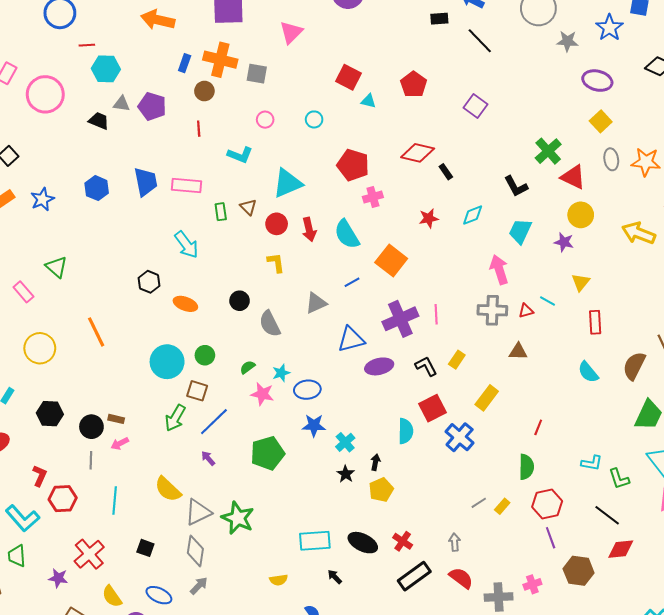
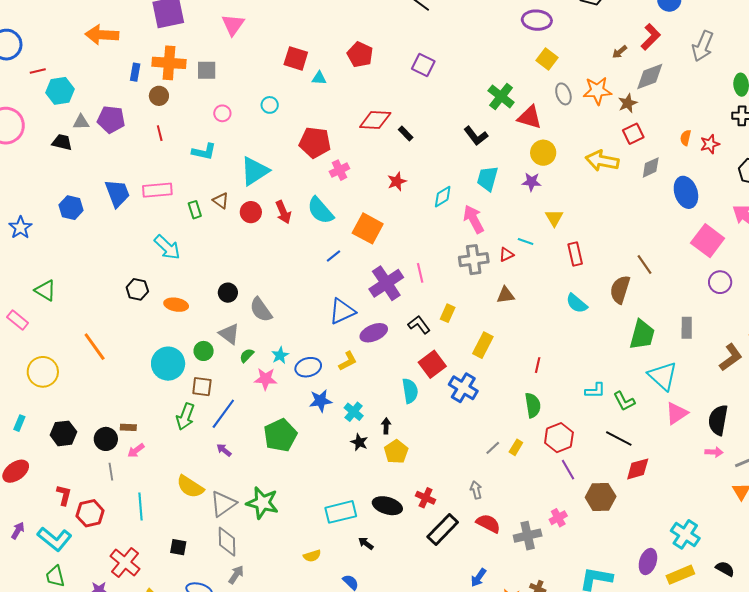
cyan diamond: (473, 215) -> (443, 197), moved
yellow L-shape: (276, 263) -> (348, 361), moved, turned 80
gray triangle: (316, 303) -> (229, 334), moved, turned -50

